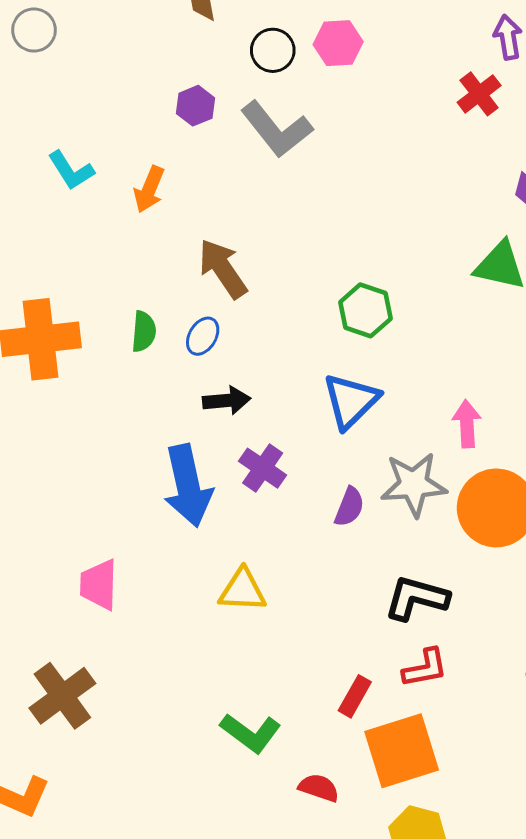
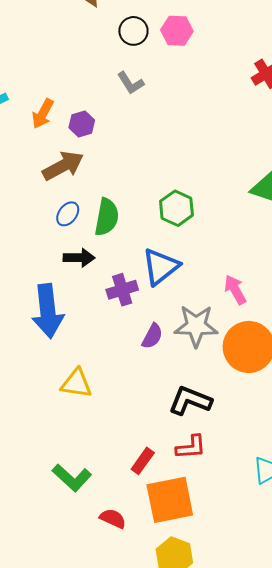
purple hexagon: (195, 106) -> (82, 124), moved
gray L-shape: (277, 129) -> (131, 83), size x0.6
brown arrow: (223, 269) -> (63, 166), moved, turned 90
green semicircle: (144, 331) -> (107, 217), moved, size x1.4
pink arrow: (467, 424) -> (235, 290), turned -32
purple cross: (263, 468) -> (122, 290), moved, turned 32

